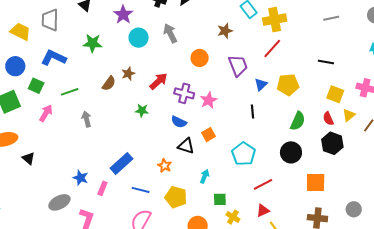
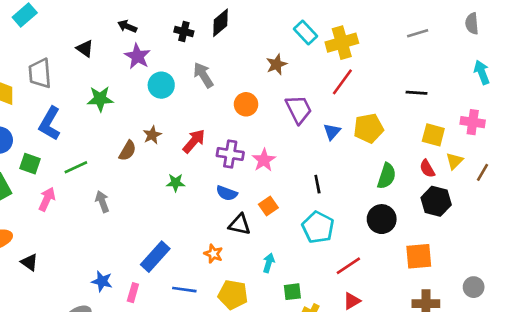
blue L-shape: (54, 58) -> (50, 124), turned -80
black line: (253, 112) -> (317, 184), moved

